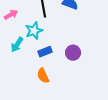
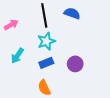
cyan star: (34, 31) -> (46, 41), moved

